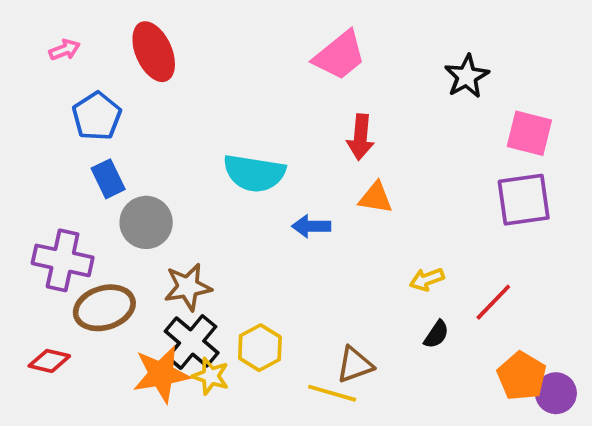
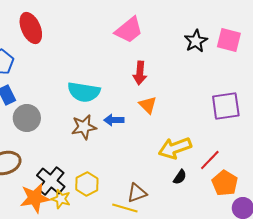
pink square: (529, 133) -> (229, 40), moved
orange triangle: (376, 198) -> (148, 105), turned 36
yellow arrow: (427, 279) -> (175, 148), size x1.8
brown star: (188, 287) -> (84, 127), moved
orange pentagon: (522, 376) -> (225, 183), moved

